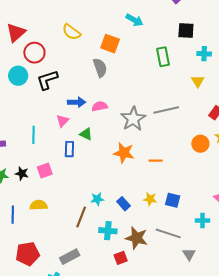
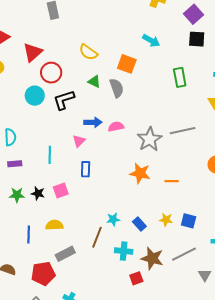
black square: (186, 30) -> (197, 39), moved
green triangle: (86, 134) -> (94, 82), moved
gray line: (168, 233) -> (184, 254), turned -45
gray rectangle: (70, 257) -> (65, 254), moved

